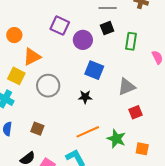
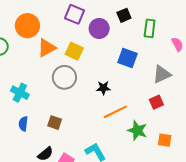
orange circle: (14, 35) -> (27, 26), size x1.5
blue square: (94, 70) -> (127, 58), moved
yellow square: (16, 76) -> (74, 51), moved
gray triangle: (126, 87) -> (162, 74), moved
orange line: (88, 132) -> (115, 112), moved

